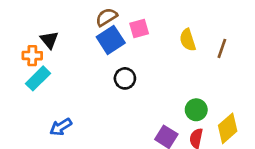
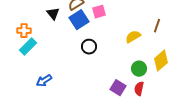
black triangle: (49, 40) -> (53, 14), moved
yellow semicircle: (188, 40) -> (133, 37), moved, turned 77
yellow diamond: (228, 128) -> (161, 61), moved

